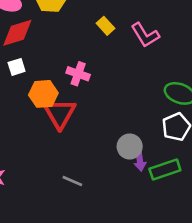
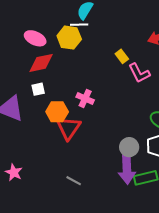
yellow rectangle: (106, 26) -> (122, 56), moved
gray circle: (130, 146) -> (129, 147), moved
purple arrow: (140, 161) -> (127, 169), size x1.8

